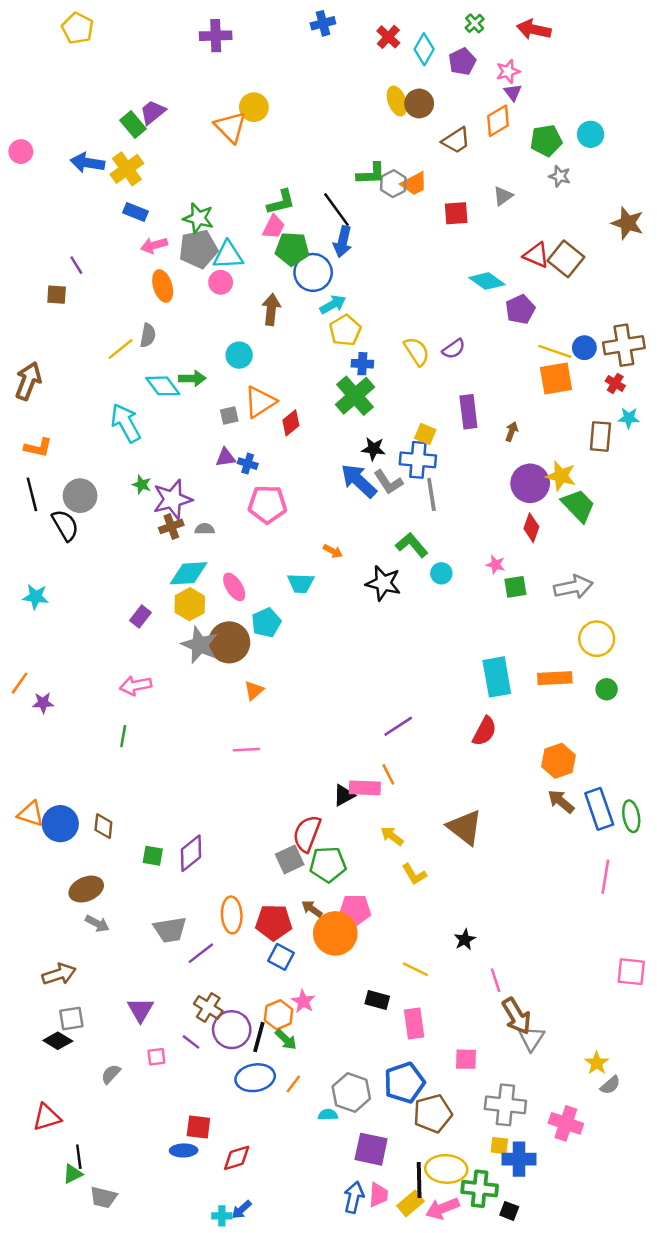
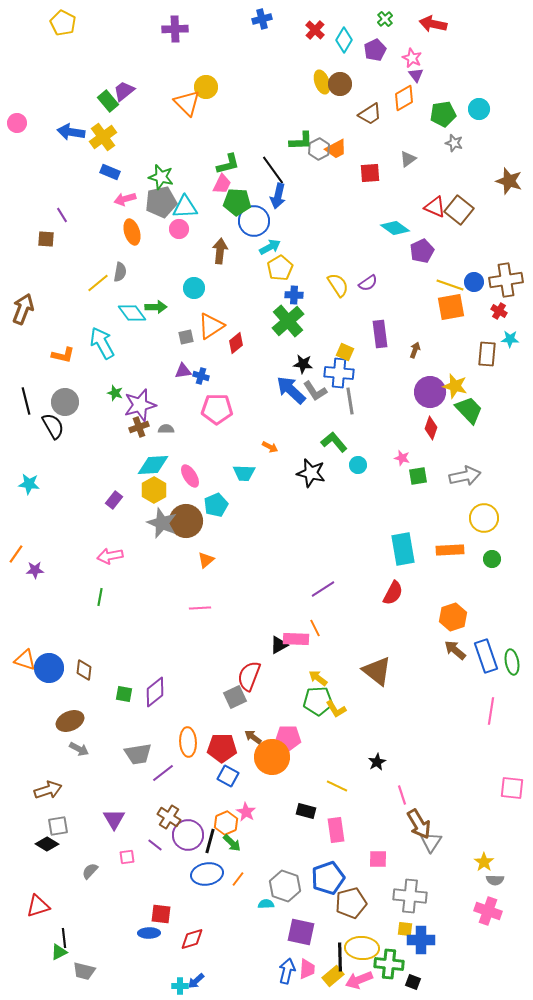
pink star: (508, 71) -> (412, 58), turned -30
orange L-shape: (38, 448) -> (63, 355), moved
green pentagon: (328, 864) -> (318, 701), moved
gray semicircle: (610, 1085) -> (495, 880), turned 42
pink cross: (566, 1123) -> (488, 911), moved

